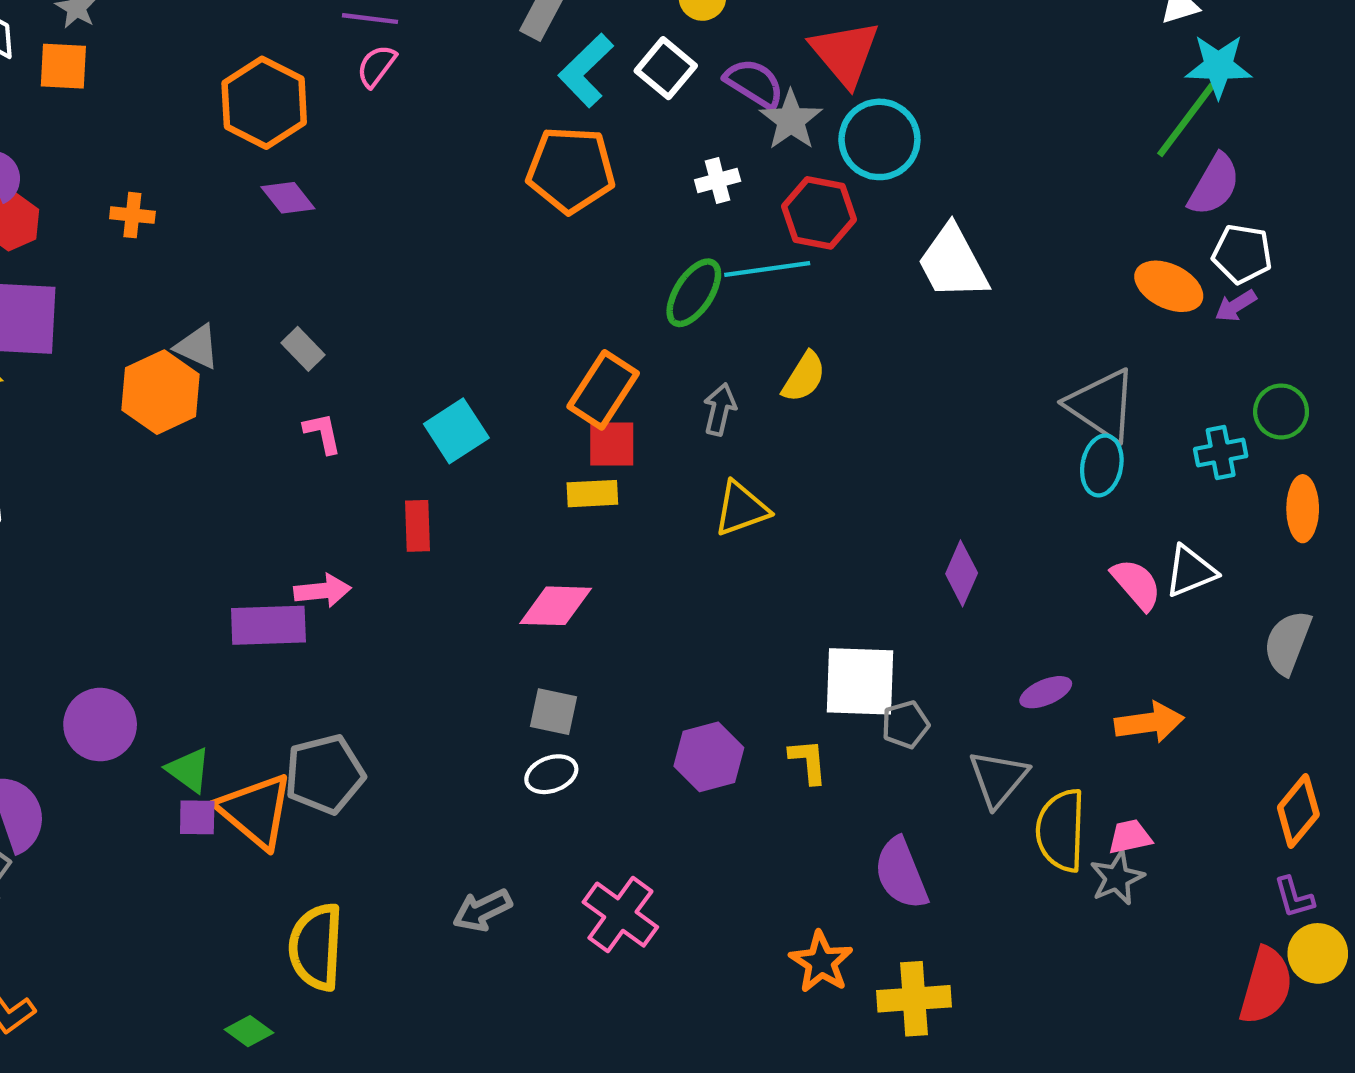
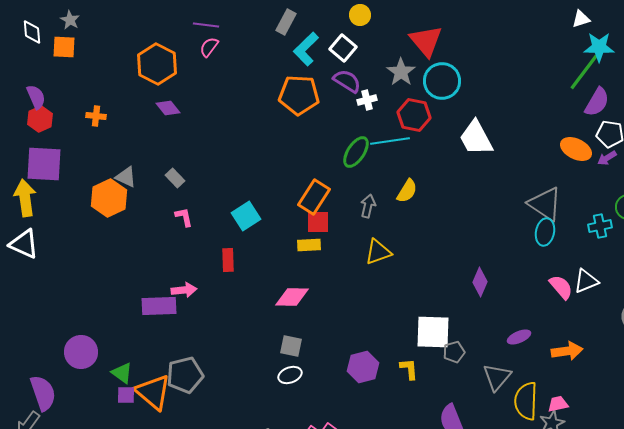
purple semicircle: (754, 83) -> (347, 81), moved

